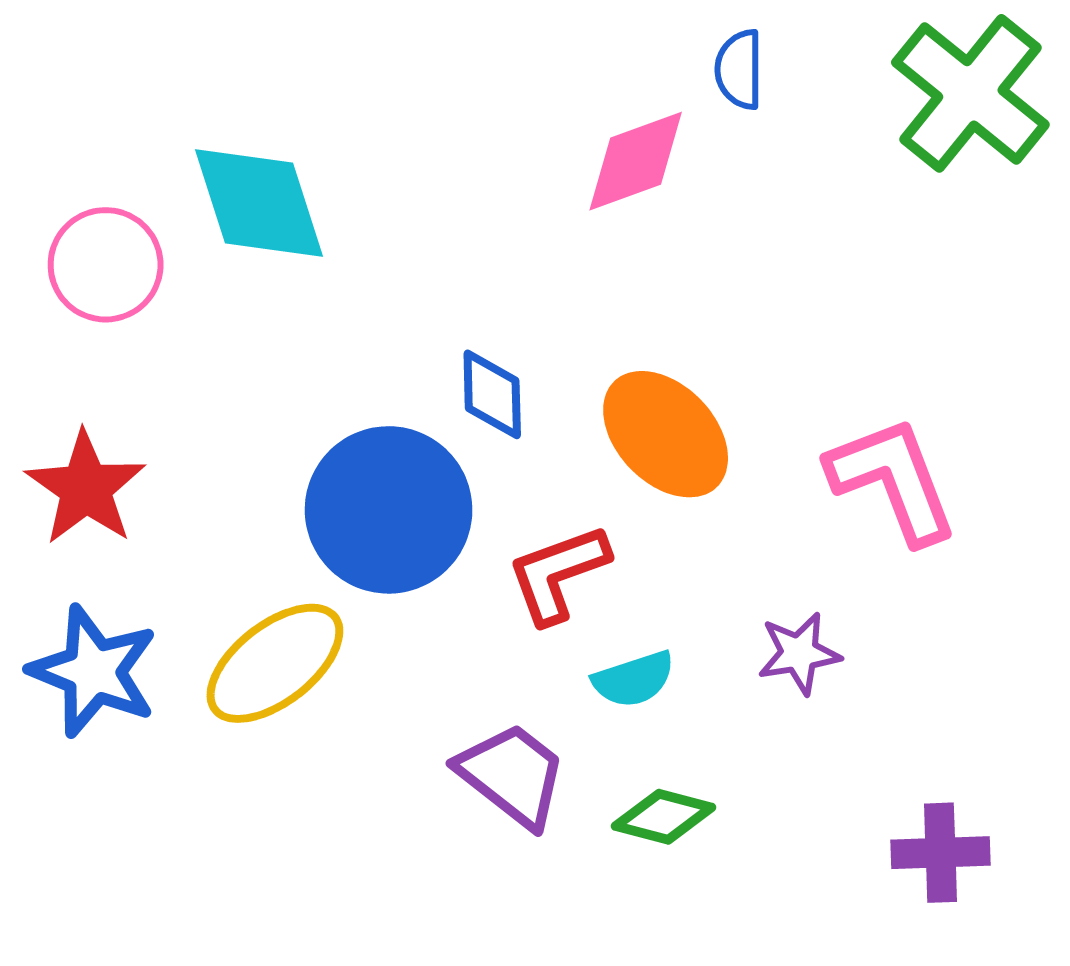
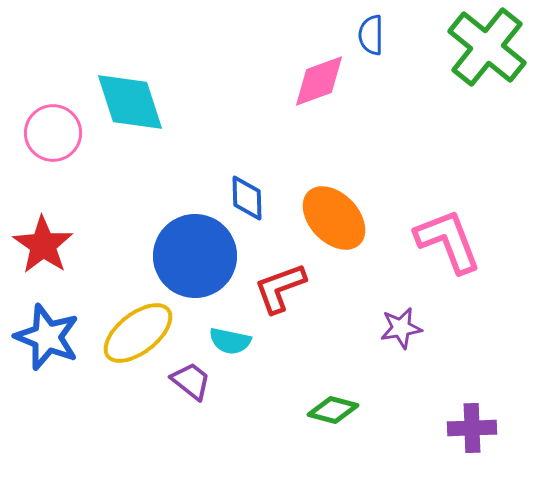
cyan semicircle: (634, 679) -> (230, 341), moved, turned 30
purple trapezoid: (512, 775) -> (191, 381), moved, size x0.7

